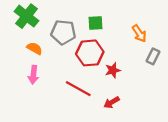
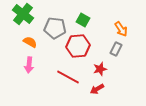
green square: (96, 23) -> (83, 20), turned 32
gray rectangle: (153, 56) -> (116, 49), moved
red star: (113, 70) -> (100, 69), moved

